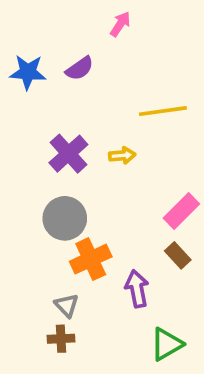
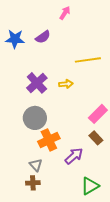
purple arrow: (137, 289) -> (74, 156), turned 60

